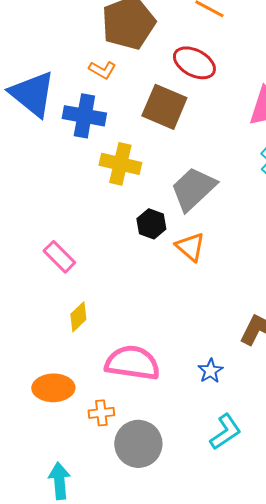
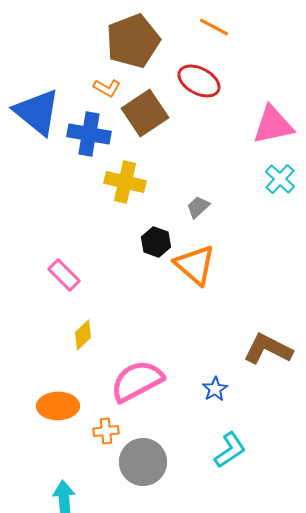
brown square: (164, 107) -> (145, 113), moved, turned 33
gray trapezoid: (193, 189) -> (198, 207), size x0.5
orange triangle: (190, 247) -> (195, 265), size x1.4
pink semicircle: (132, 363) -> (137, 381), turned -36

